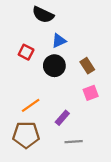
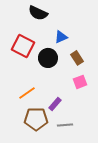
blue triangle: (59, 41) -> (61, 37), moved
red square: (26, 52) -> (23, 46), size x1.6
brown pentagon: (26, 135) -> (36, 119), moved

